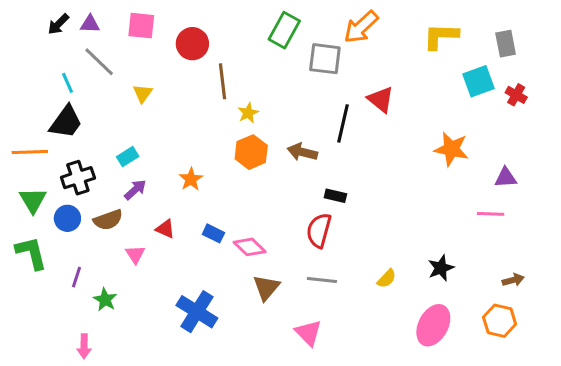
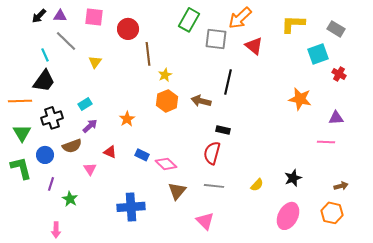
gray rectangle: (506, 44) -> (336, 29), turned -48
red cross: (516, 95) -> (339, 74), moved
red triangle: (381, 99) -> (254, 46), moved
blue circle: (67, 218) -> (45, 155), moved
blue cross: (197, 312) -> (131, 207), turned -36

